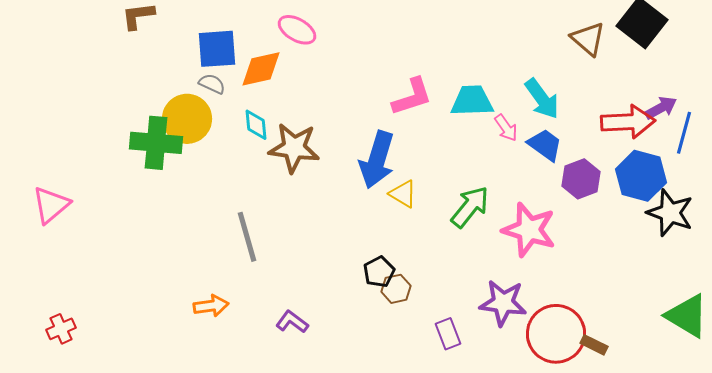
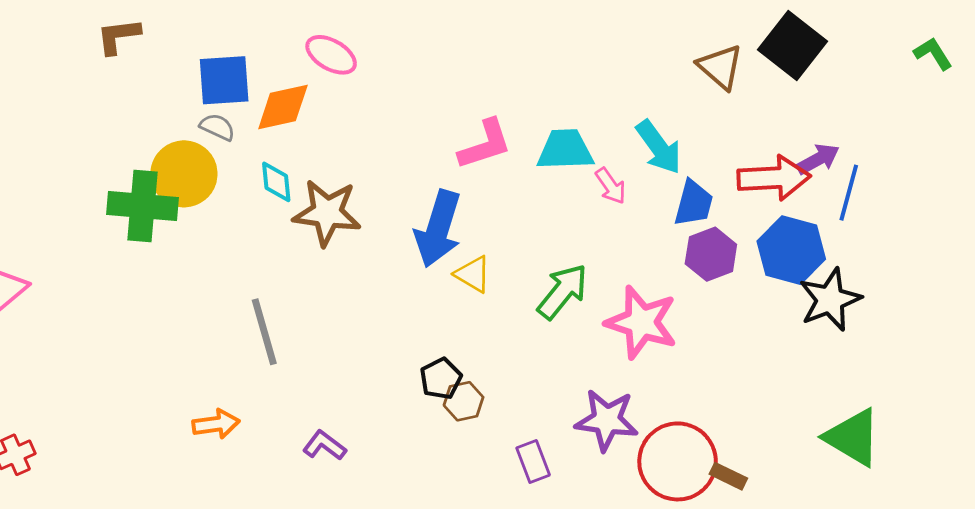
blue trapezoid: (545, 145) -> (694, 203), moved, turned 69
black star: (670, 213) -> (830, 300), turned 30

